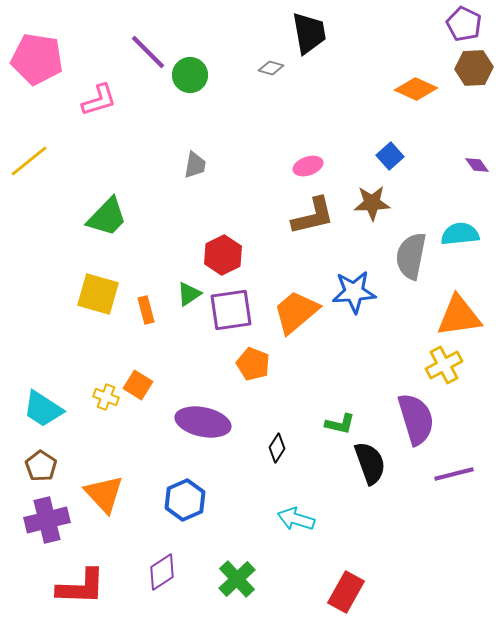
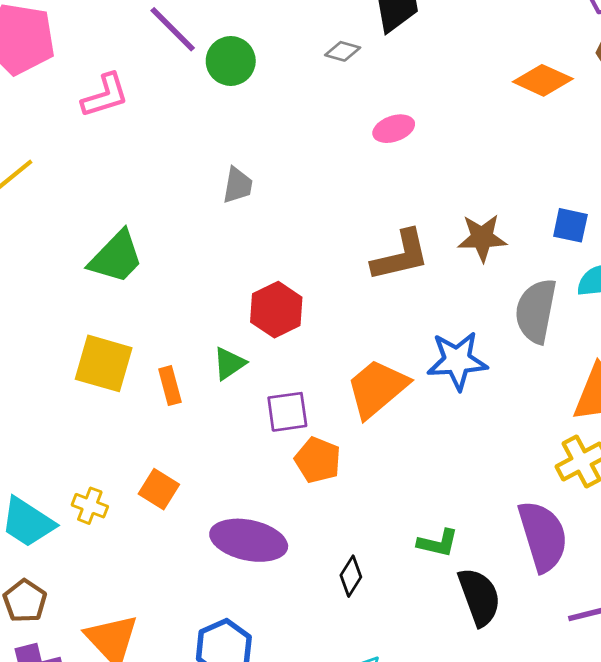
blue square: (390, 156) -> (570, 225), moved, turned -36
pink ellipse: (308, 166) -> (394, 129), moved
purple square: (231, 310) -> (287, 412), moved, size x0.7
yellow cross: (106, 397) -> (90, 506), moved

